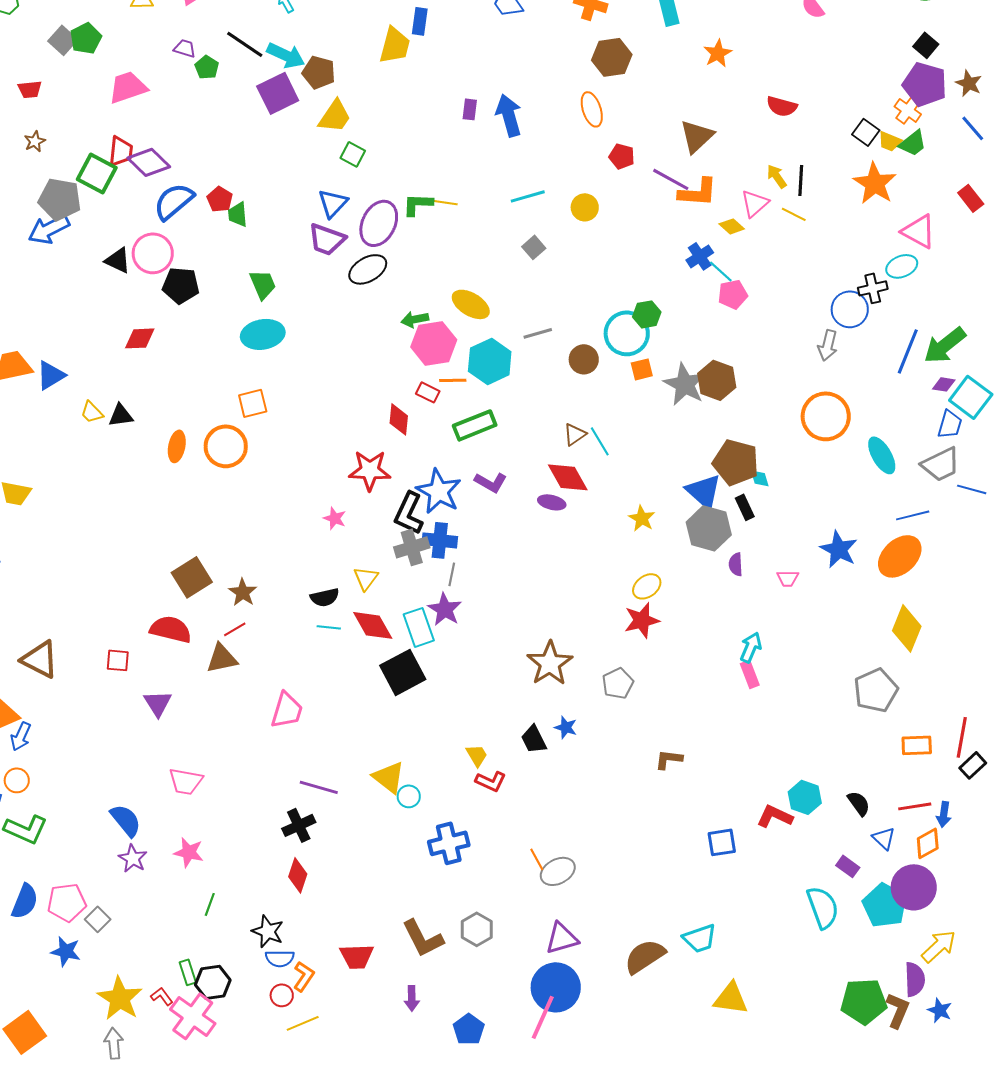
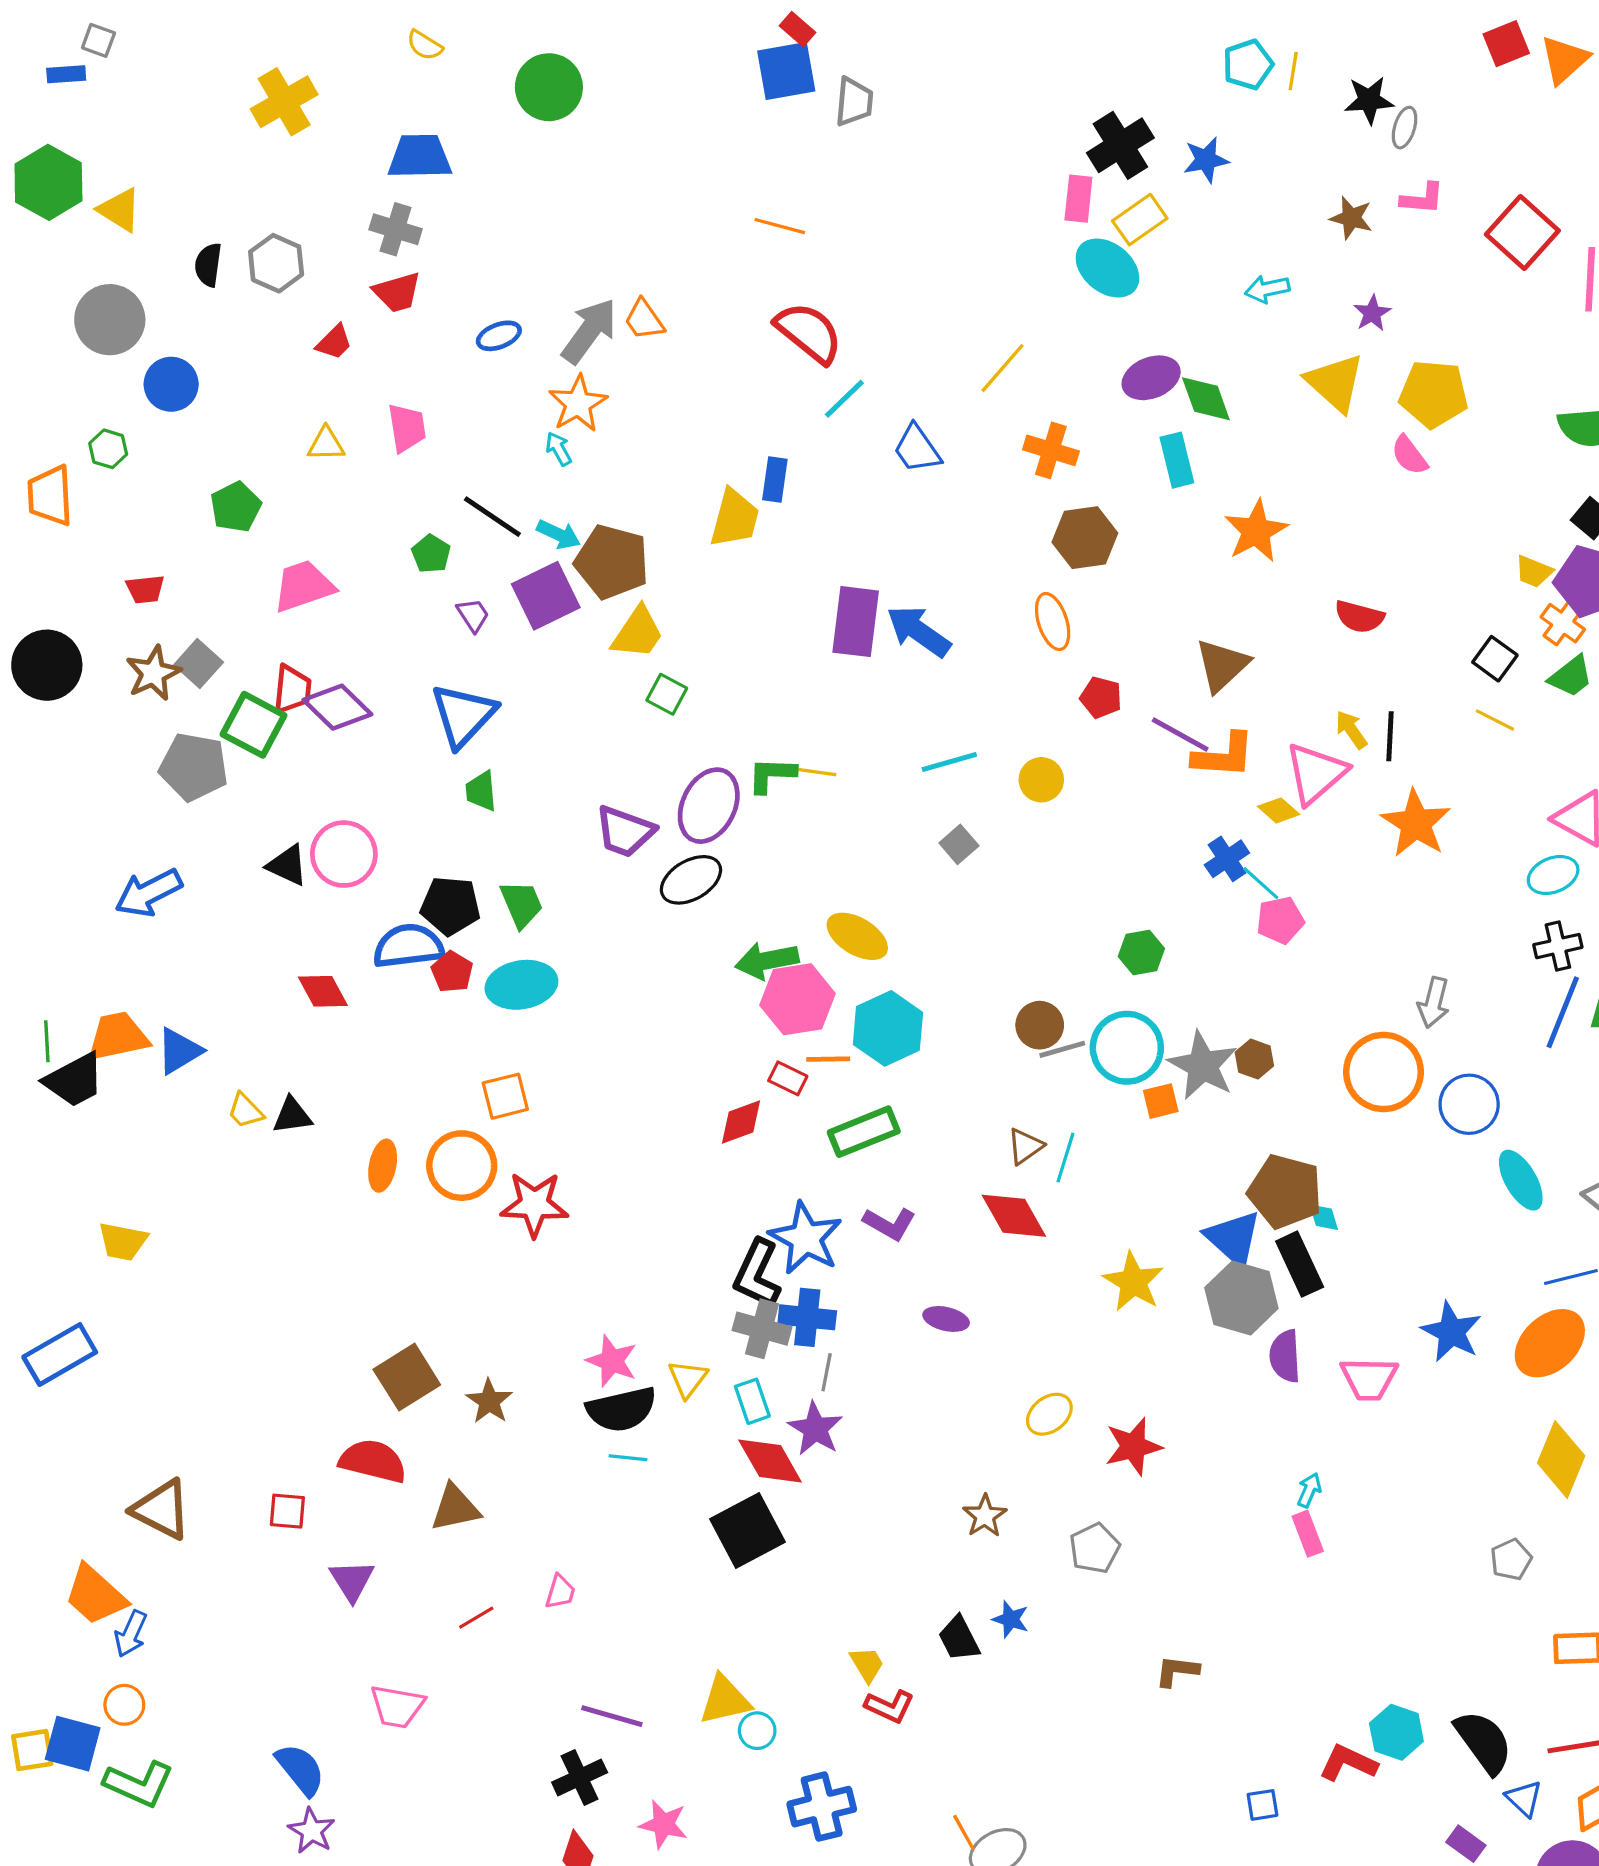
gray square: (63, 40) -> (199, 664), moved
purple trapezoid: (185, 48) -> (473, 615), moved, turned 40
orange star: (718, 53) -> (1256, 531), size x1.4
cyan arrow: (286, 55) -> (559, 534), size x0.7
brown pentagon: (319, 72) -> (612, 562), size x1.4
purple rectangle: (470, 109) -> (856, 622), size x2.0
blue arrow: (509, 115) -> (919, 631), turned -39
brown star: (35, 141) -> (153, 673), size x1.6
yellow trapezoid: (890, 141) -> (1534, 572), moved
orange star: (875, 183) -> (1416, 823), moved
red pentagon: (220, 199) -> (452, 972), moved
blue semicircle: (174, 201) -> (408, 946), moved, turned 33
blue triangle: (333, 203) -> (463, 715), moved, size x1.4
pink triangle: (755, 203) -> (1316, 773), size x1.4
yellow line: (794, 214) -> (1495, 720), moved
blue arrow: (49, 229) -> (149, 893), moved
black pentagon: (181, 285) -> (450, 906), moved
black cross: (873, 288) -> (1558, 946), moved
blue circle: (850, 309) -> (1469, 1104), moved
green arrow: (415, 319) -> (767, 961), size x1.4
gray line: (538, 333) -> (1062, 1049), moved
cyan circle: (627, 333) -> (1127, 1048), moved
red diamond: (140, 338) -> (323, 991), turned 64
orange square: (642, 369) -> (1161, 1101), moved
brown hexagon: (717, 380) -> (1254, 1059), size x0.6
orange circle: (826, 416) -> (1384, 1072), moved
red diamond: (399, 419) -> (741, 1122), turned 64
cyan line: (600, 441) -> (1066, 1158), turned 48
red star: (370, 470) -> (534, 1204), moved
purple ellipse: (552, 502) -> (946, 1319), moved
black rectangle: (745, 507) -> (1300, 1264), size x1.5
pink star: (335, 518) -> (612, 1361), moved, size x1.4
yellow star: (642, 518) -> (1133, 1282), size x1.4
gray cross: (412, 547) -> (762, 1329), turned 32
purple semicircle: (736, 564) -> (1285, 1356), size x1.4
pink trapezoid: (788, 578) -> (1369, 1379), size x1.6
yellow ellipse: (647, 586) -> (1049, 1414), moved
black semicircle: (325, 597) -> (622, 1409), size x1.5
red diamond: (373, 625) -> (770, 1461), moved
cyan rectangle: (419, 627) -> (752, 1401), moved, size x0.7
red line: (235, 629) -> (476, 1618), moved
cyan arrow: (751, 647) -> (1309, 1490), size x0.7
brown star: (550, 663) -> (985, 1516), size x0.6
gray pentagon: (876, 690) -> (1511, 1560), size x0.6
pink trapezoid: (287, 710) -> (560, 1592), size x0.6
yellow triangle: (389, 777) -> (725, 1700), turned -51
black semicircle: (859, 803) -> (1484, 1742), size x1.6
blue square: (722, 842) -> (1262, 1805), size x0.7
pink star: (189, 852) -> (664, 1824), moved

